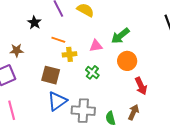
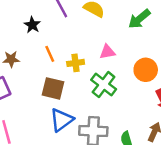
green arrow: (120, 36) -> (139, 19), moved
orange line: (58, 40) -> (50, 54), moved, turned 48
green cross: (92, 72) -> (104, 85), size x1.5

